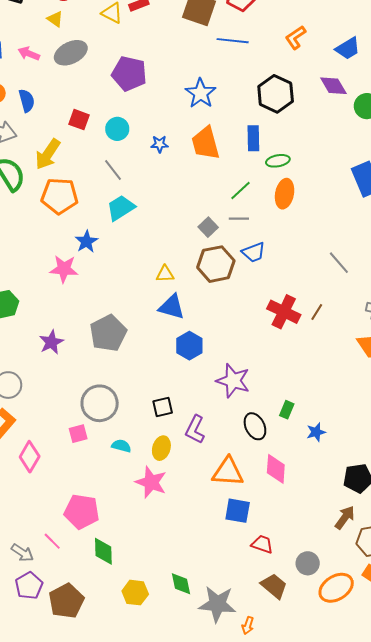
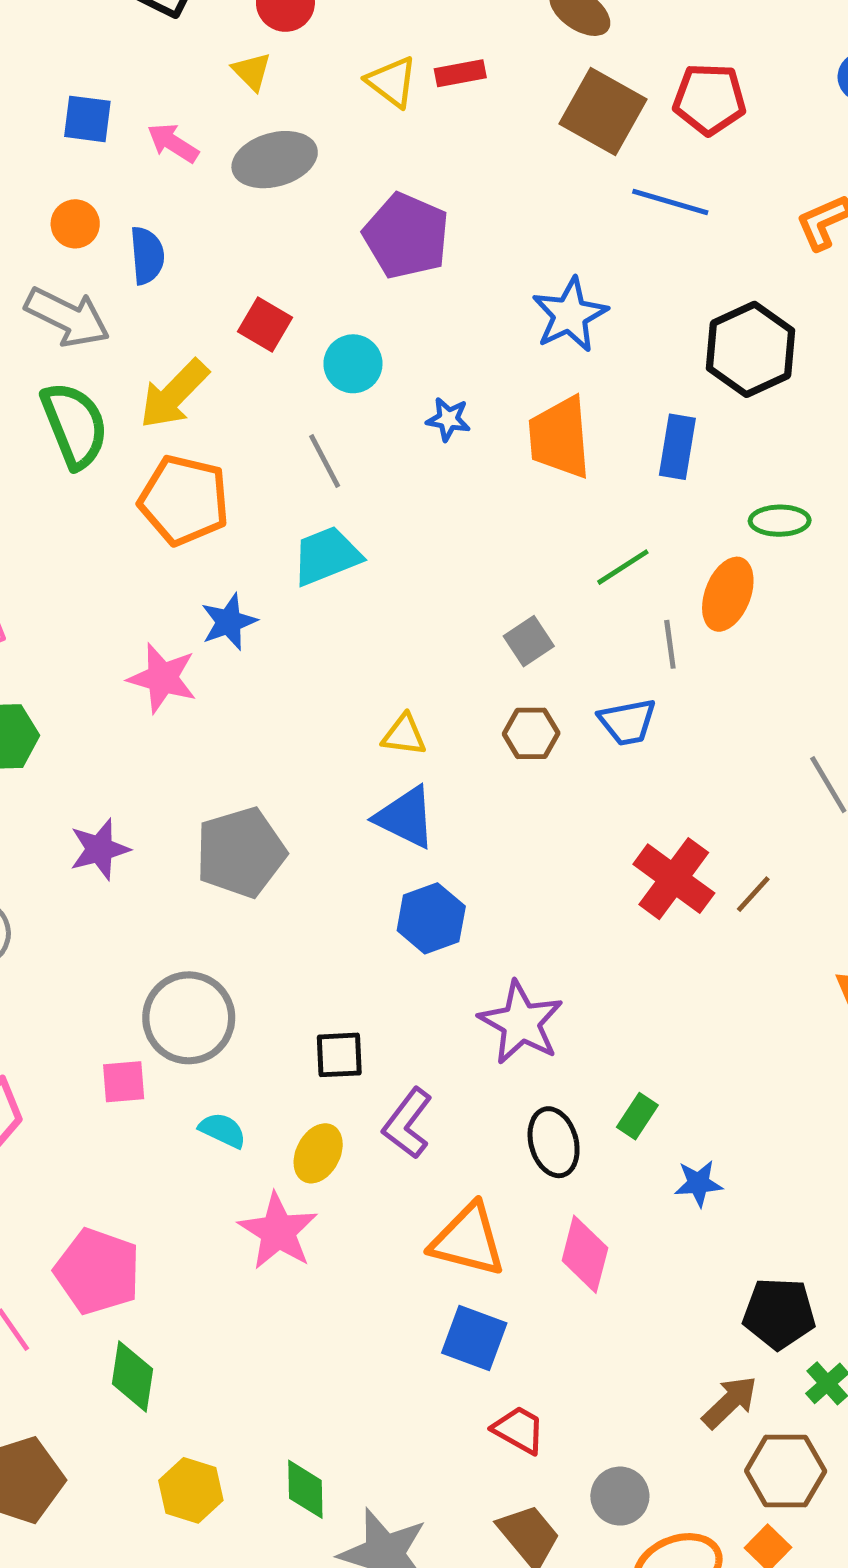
green ellipse: (278, 161) -> (780, 521), moved
gray line: (239, 219) -> (670, 644), moved, turned 72
brown hexagon: (216, 264) -> (531, 733), size x0.6

